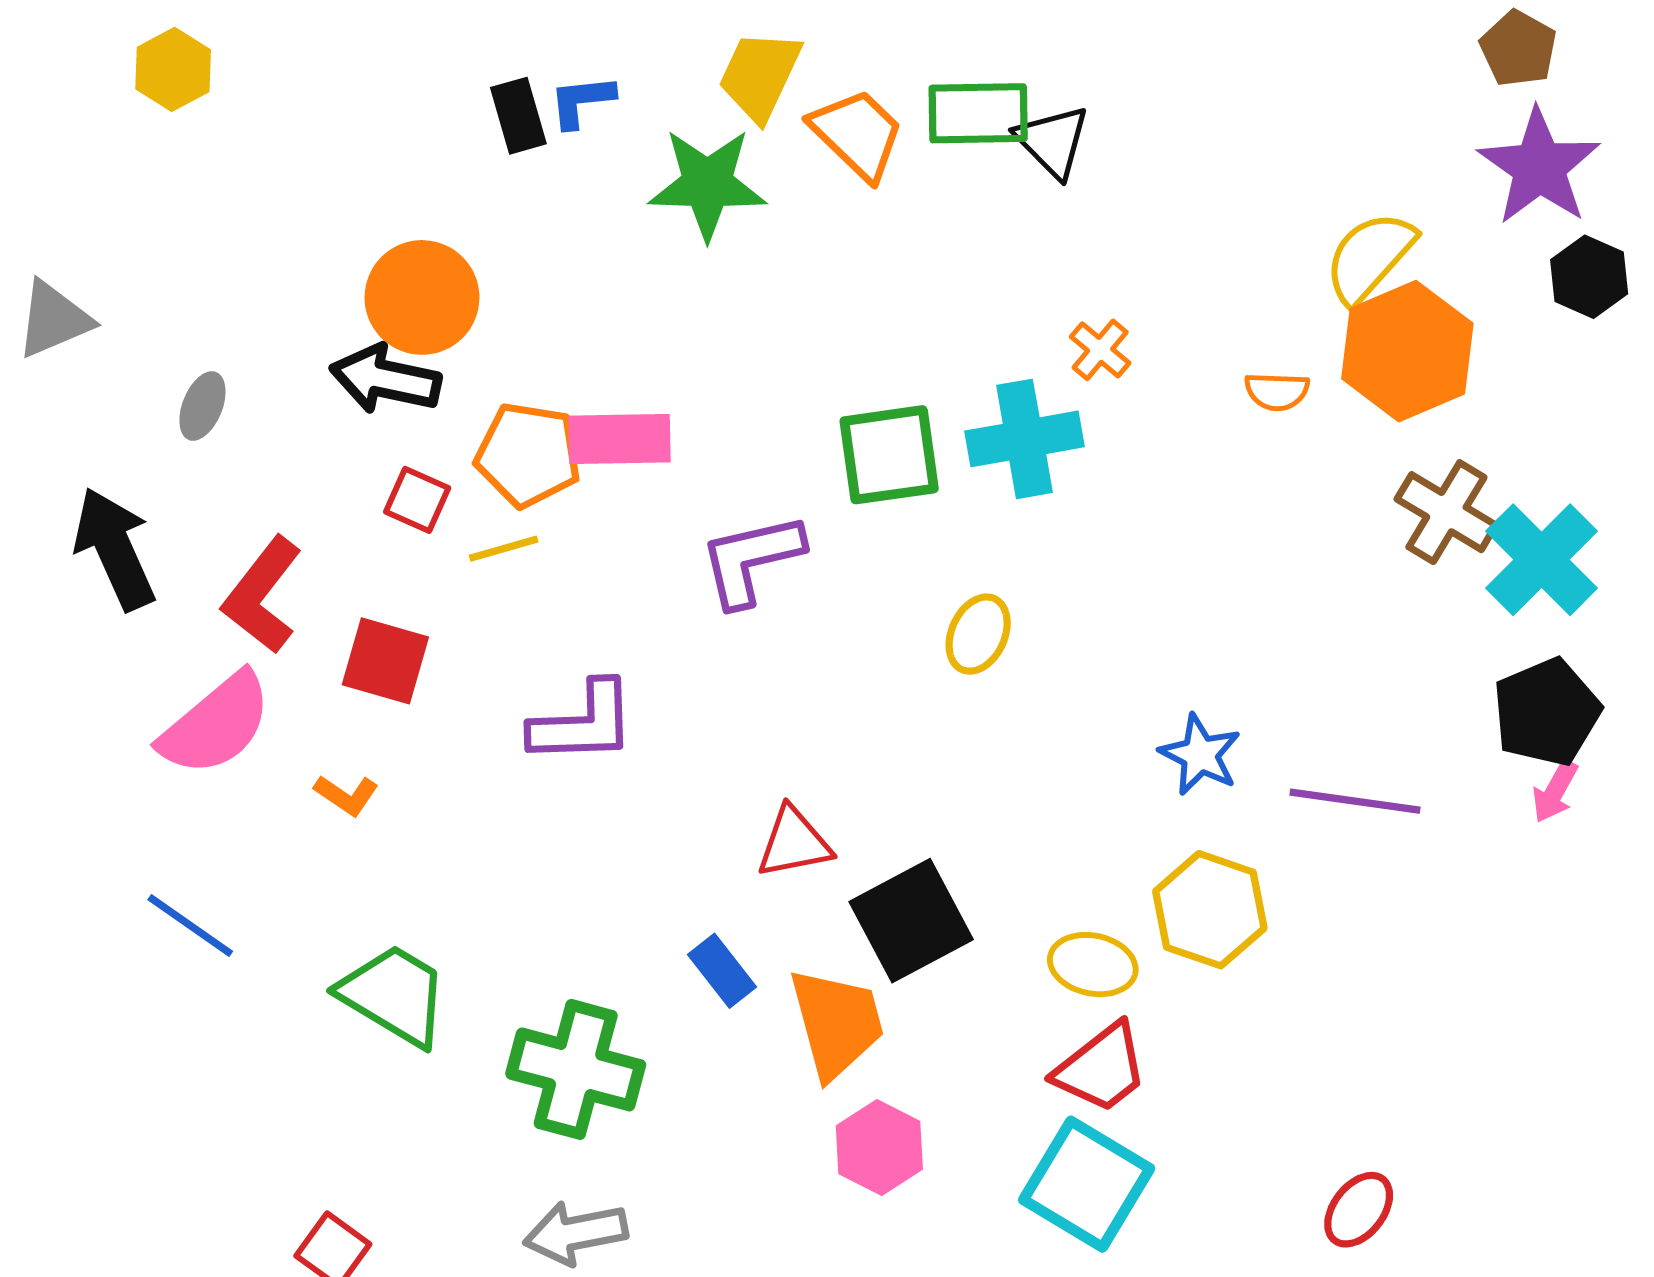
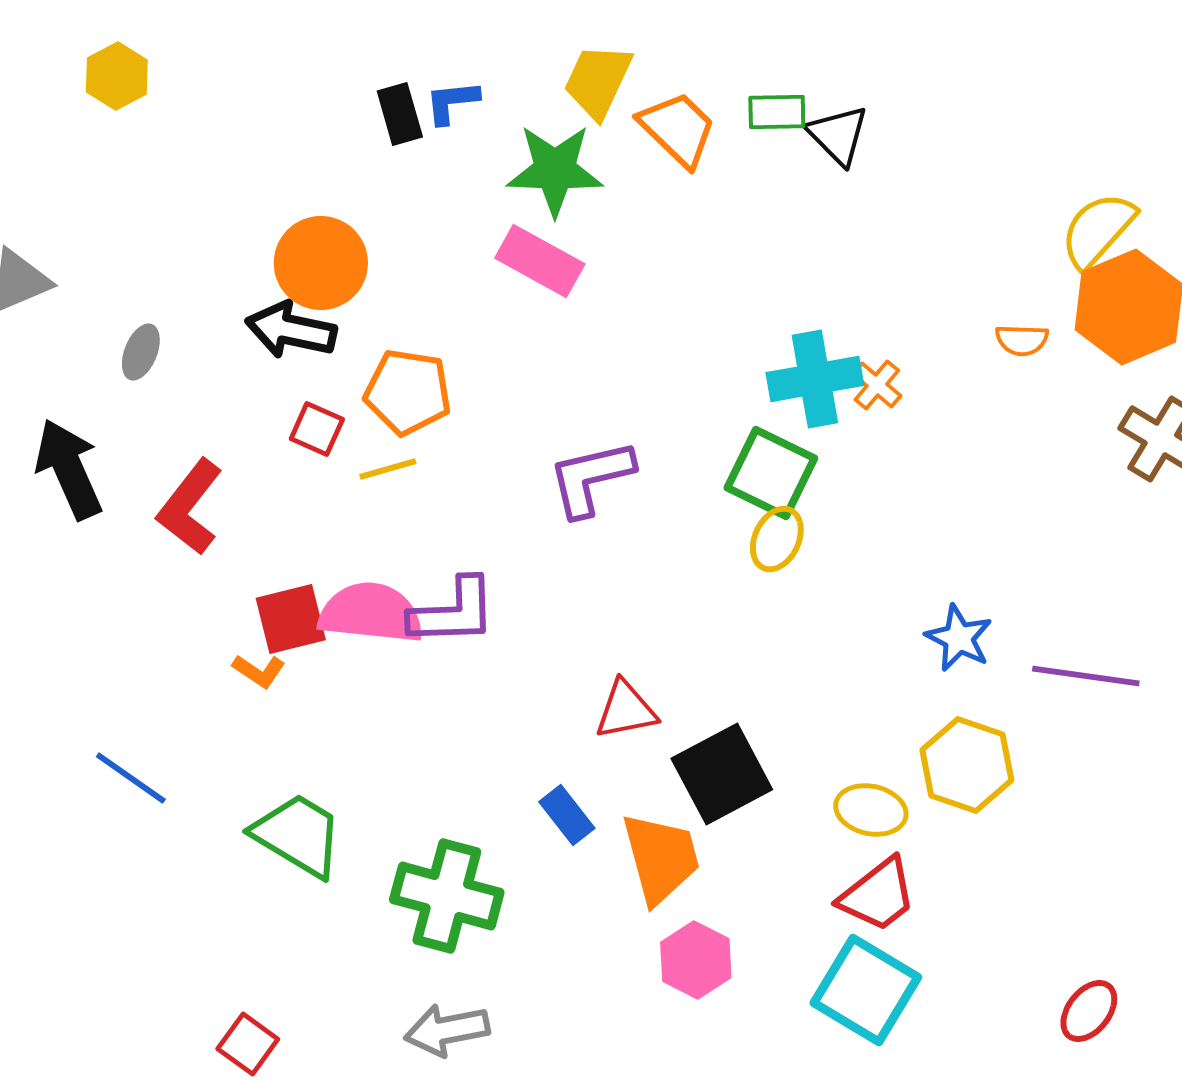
green rectangle: (978, 113) -> (777, 112), size x0.7
orange cross: (1100, 350) -> (877, 385), moved
pink rectangle: (620, 439) -> (540, 261), moved, turned 30
green square: (889, 455) -> (771, 473), moved, turned 34
red square: (385, 661) -> (291, 619), moved, turned -30
pink semicircle: (216, 724) -> (371, 613), moved, turned -134

